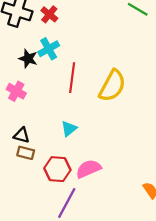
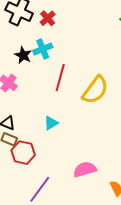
red hexagon: (57, 169) -> (23, 153), moved
pink semicircle: (88, 169) -> (85, 169), moved

